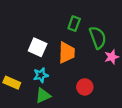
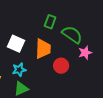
green semicircle: (98, 38) -> (72, 35), turned -35
red circle: (85, 87) -> (61, 66), moved

